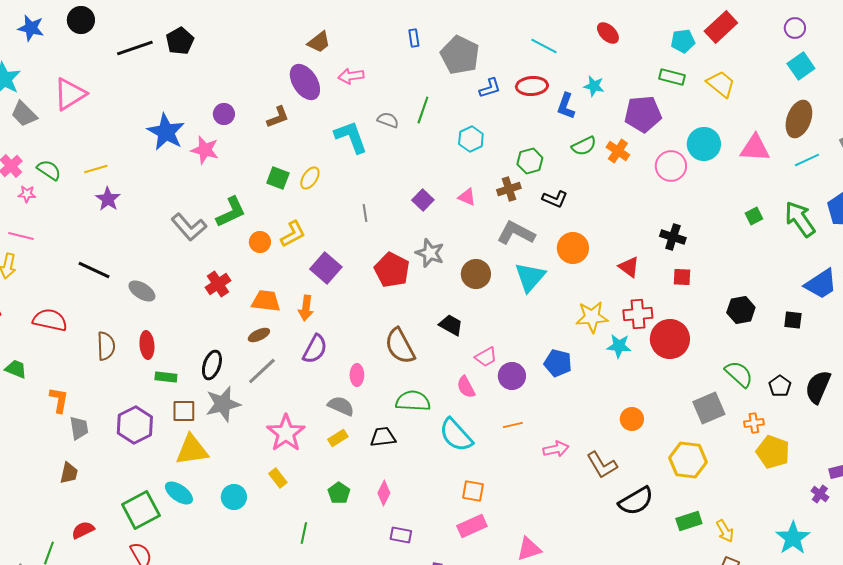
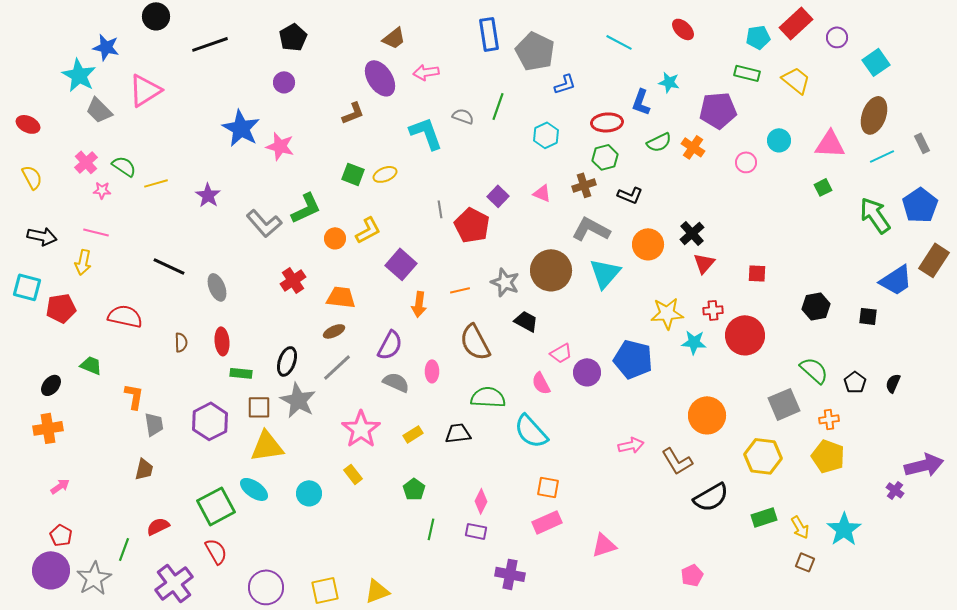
blue star: (31, 28) -> (106, 47), moved
purple circle: (795, 28) -> (837, 37), moved
blue rectangle: (414, 38) -> (489, 34), size x1.8
black pentagon: (180, 41) -> (293, 37), moved
red ellipse: (532, 86) -> (607, 122), moved
purple circle: (224, 114) -> (284, 82), moved
cyan circle: (704, 144) -> (779, 140), size x0.7
pink circle: (671, 166) -> (746, 162), size x0.7
yellow line: (96, 169) -> (156, 183), moved
yellow ellipse: (310, 178) -> (385, 174), turned 35
purple star: (108, 199) -> (208, 195), moved
green square: (754, 216) -> (823, 187), moved
black cross: (673, 237) -> (692, 233), moved, turned 30
gray star: (430, 253) -> (505, 282), moved
red triangle: (629, 267) -> (704, 263), turned 35
red pentagon: (392, 270) -> (472, 225), moved
brown circle: (476, 274) -> (551, 270), size x1.4
gray ellipse: (142, 291) -> (217, 287), turned 36
orange arrow: (306, 308) -> (419, 304), moved
red cross: (638, 314) -> (713, 310), size x0.7
brown semicircle: (106, 346) -> (181, 342), size x0.7
blue pentagon: (558, 363) -> (633, 359), size x1.4
black semicircle: (818, 387) -> (893, 383), size x0.6
gray star: (223, 404) -> (298, 400), turned -30
gray semicircle: (341, 406) -> (396, 382), moved
orange circle: (632, 419) -> (707, 415), size x1.6
orange line: (513, 425) -> (460, 290), moved
yellow pentagon: (773, 452) -> (828, 456), moved
pink diamond: (384, 493) -> (481, 501), moved
green line: (304, 533) -> (431, 529), moved
cyan star: (793, 538) -> (844, 529), moved

